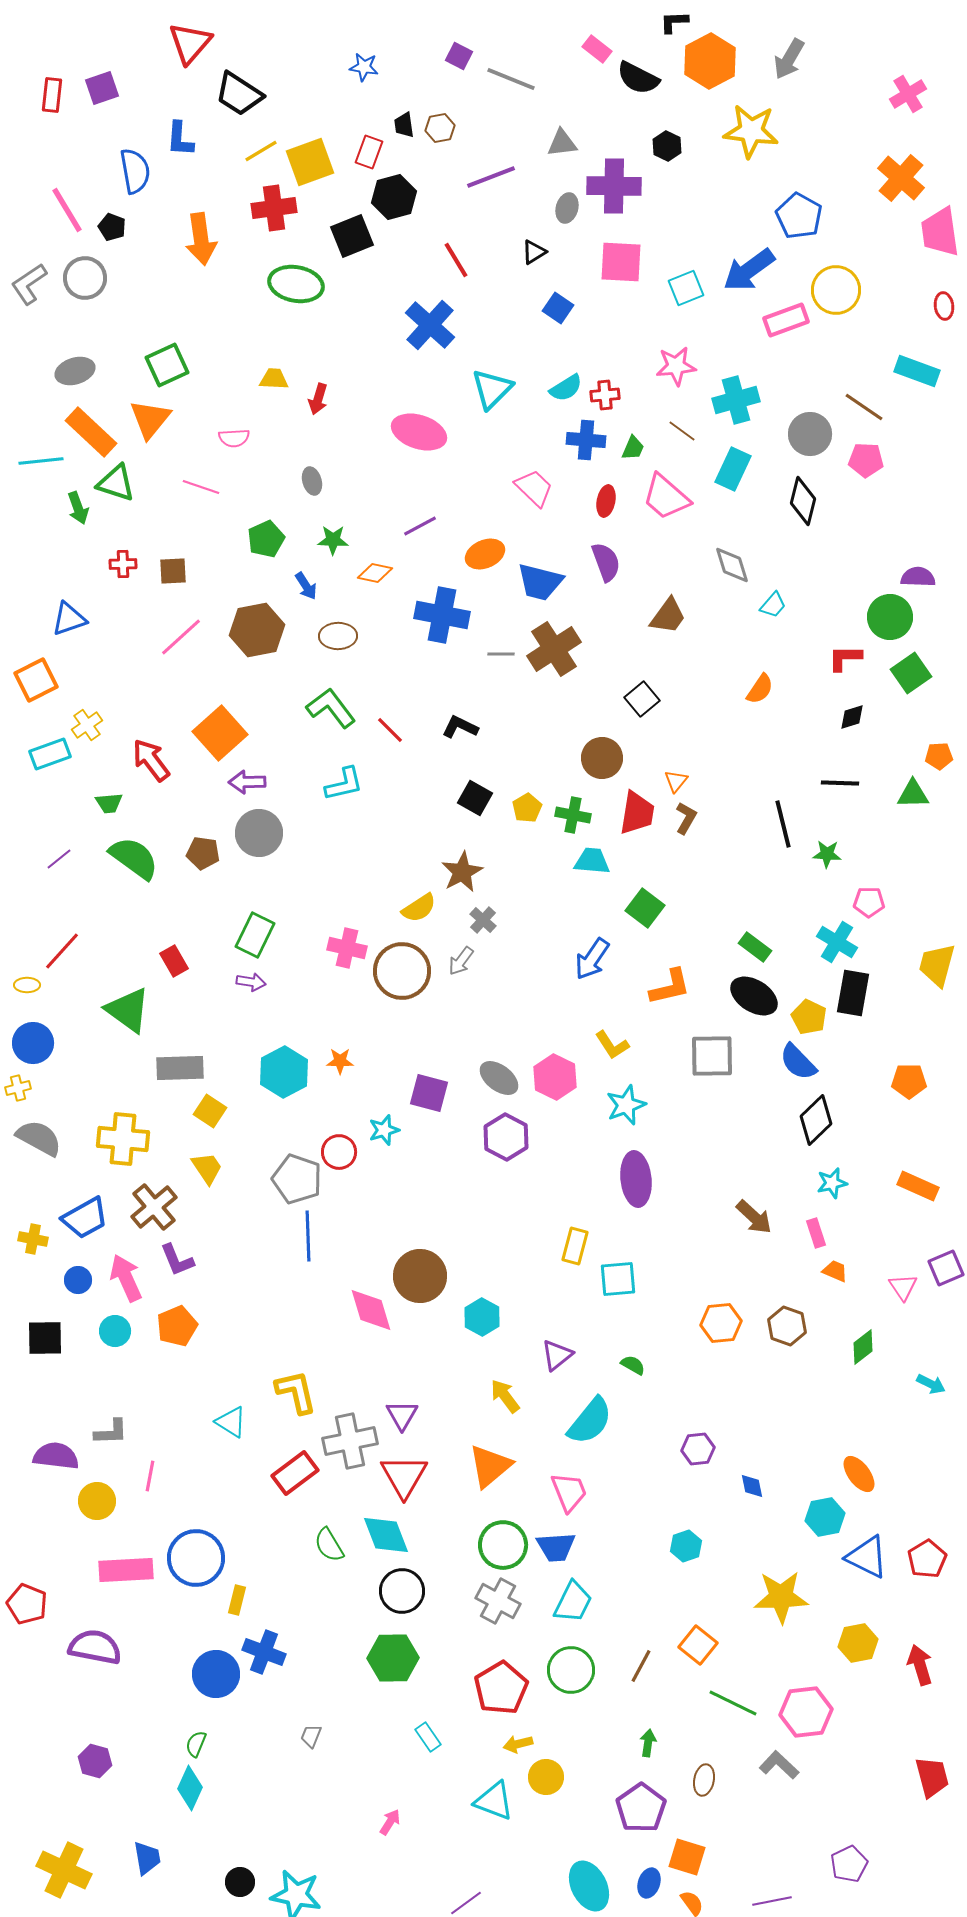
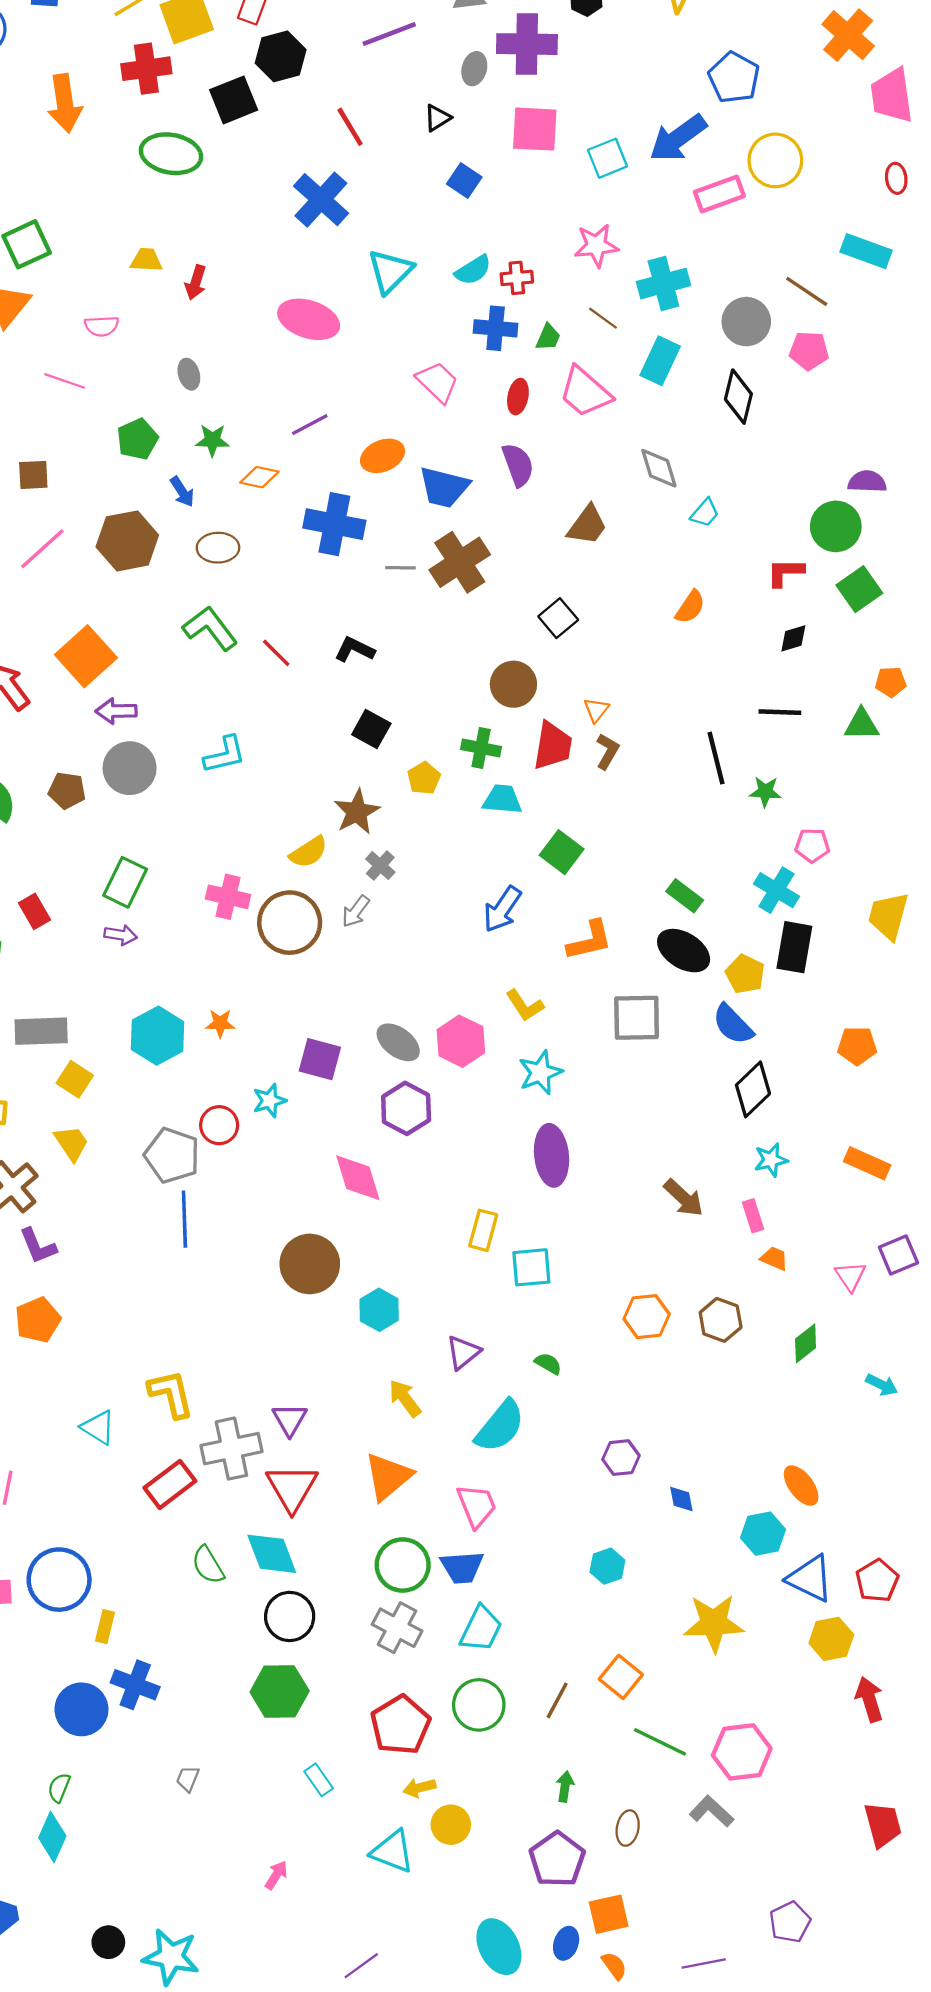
cyan L-shape: (344, 784) -> (225, 755), moved
yellow pentagon: (527, 808) -> (424, 778), moved
pink diamond: (371, 1310) -> (358, 1178), moved
yellow hexagon: (858, 1643) -> (831, 1639), moved
orange square: (687, 1857) -> (609, 1914), turned -30

